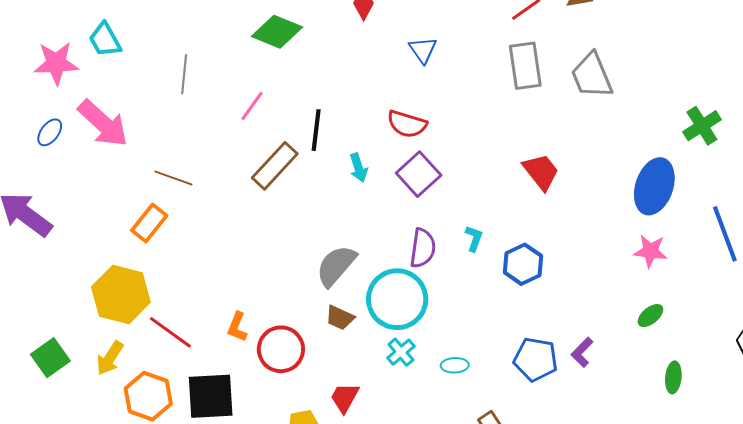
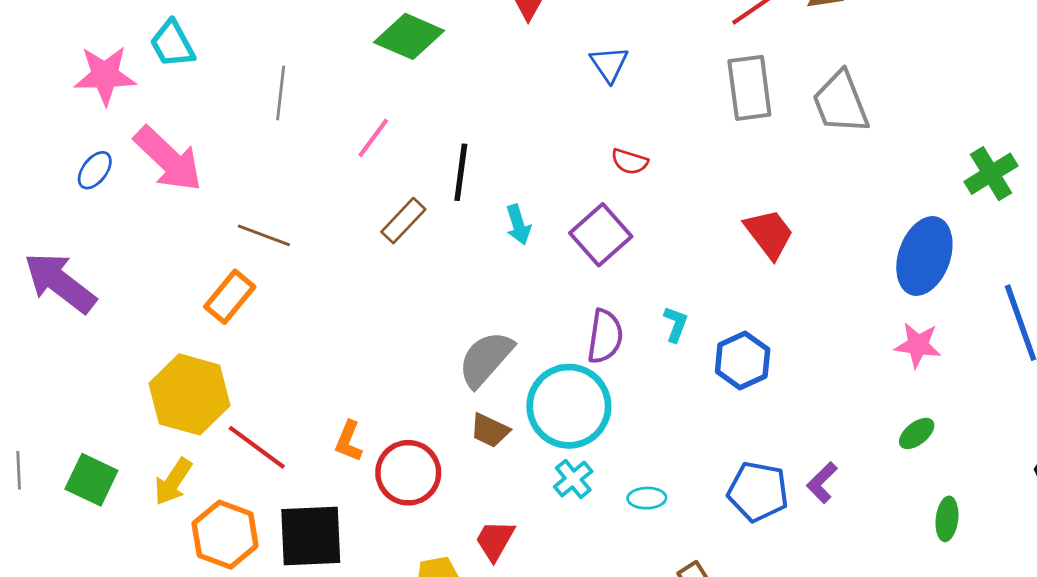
red semicircle: (407, 124) -> (630, 162), moved, size x0.7
brown rectangle: (275, 166) -> (403, 221), size x0.7
green square: (50, 358) -> (91, 480), turned -30

